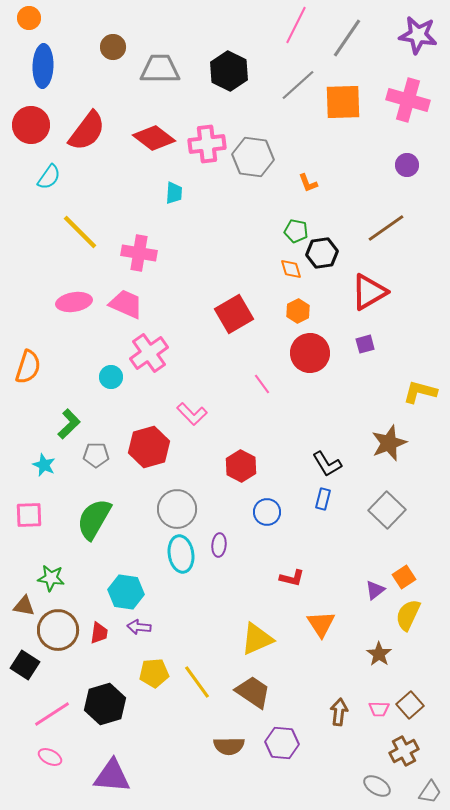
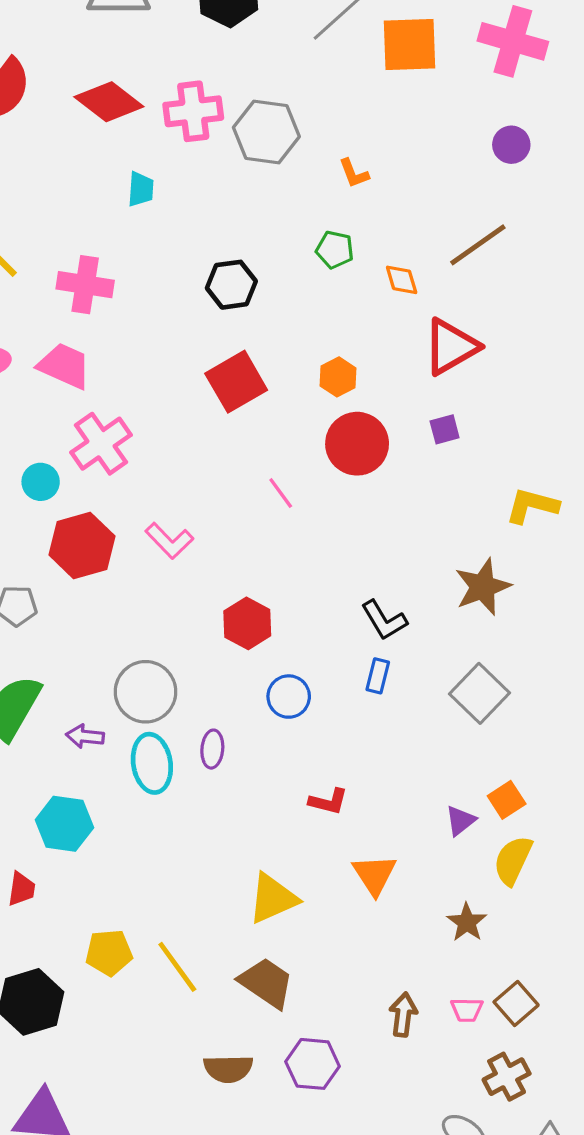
black hexagon: (322, 253) -> (231, 285), moved
orange diamond: (291, 269) -> (402, 280), moved
red hexagon: (149, 447) -> (82, 545), moved
purple arrow: (139, 627) -> (85, 736), moved

